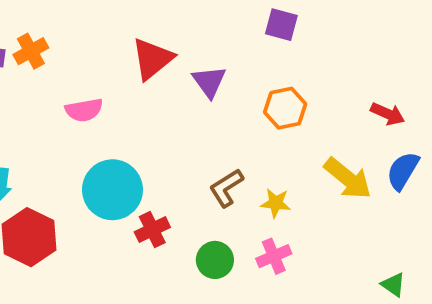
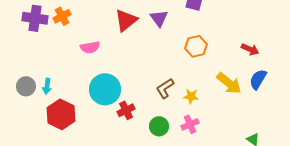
purple triangle: (209, 82) -> (159, 18), moved

